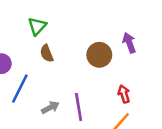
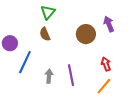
green triangle: (37, 26) -> (48, 12), moved
gray arrow: (50, 107) -> (49, 76), turned -56

